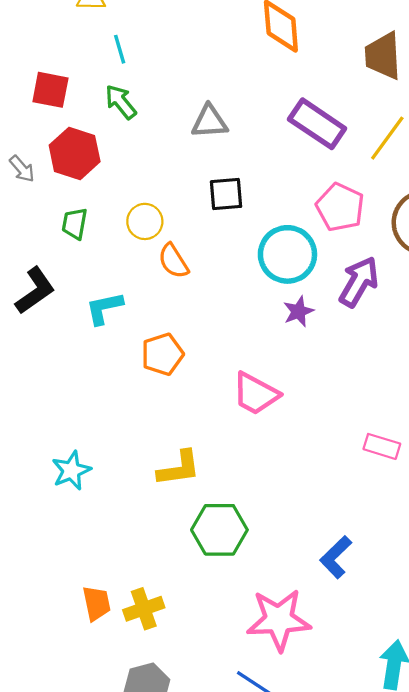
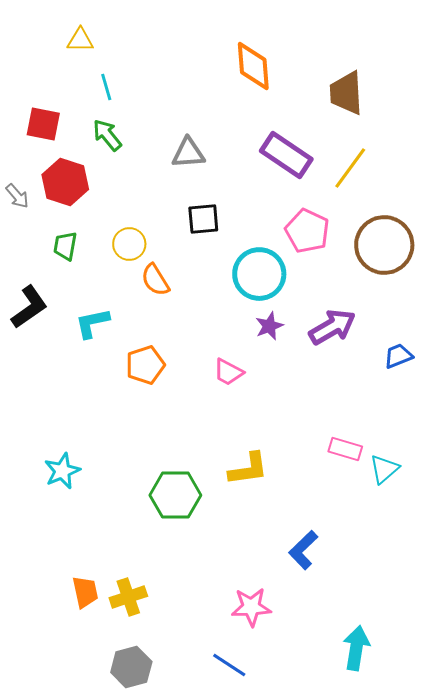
purple arrow: (359, 282) -> (332, 327), moved, turned 30
pink trapezoid: (256, 394) -> (228, 372), moved, size x0.7
yellow L-shape: (179, 468) -> (248, 469), moved
green hexagon: (219, 530) -> (175, 495), moved
pink star: (279, 620) -> (251, 607), size x0.7

